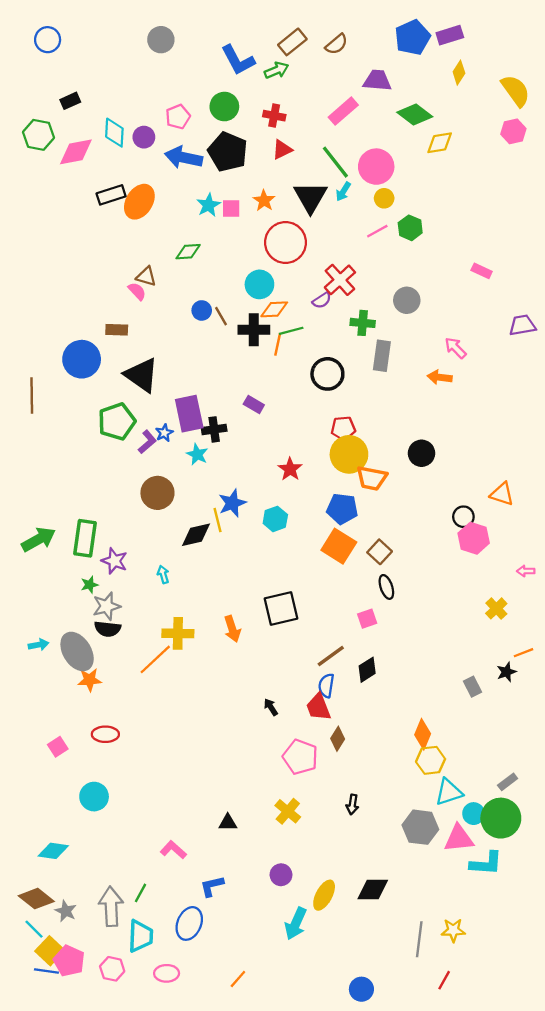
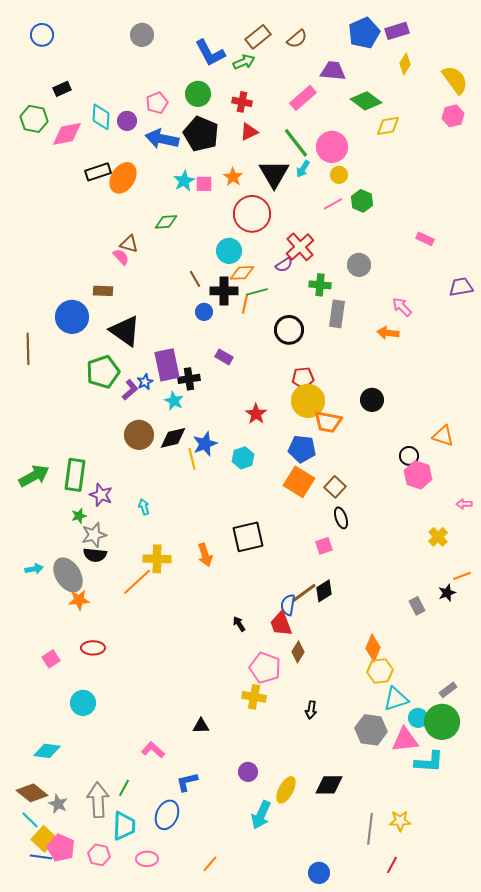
blue circle: (202, 310) -> (204, 312), moved
black diamond: (196, 535) -> (173, 438), moved
brown line: (331, 656) -> (304, 593), moved
yellow cross: (288, 811) -> (254, 697), moved, turned -30

